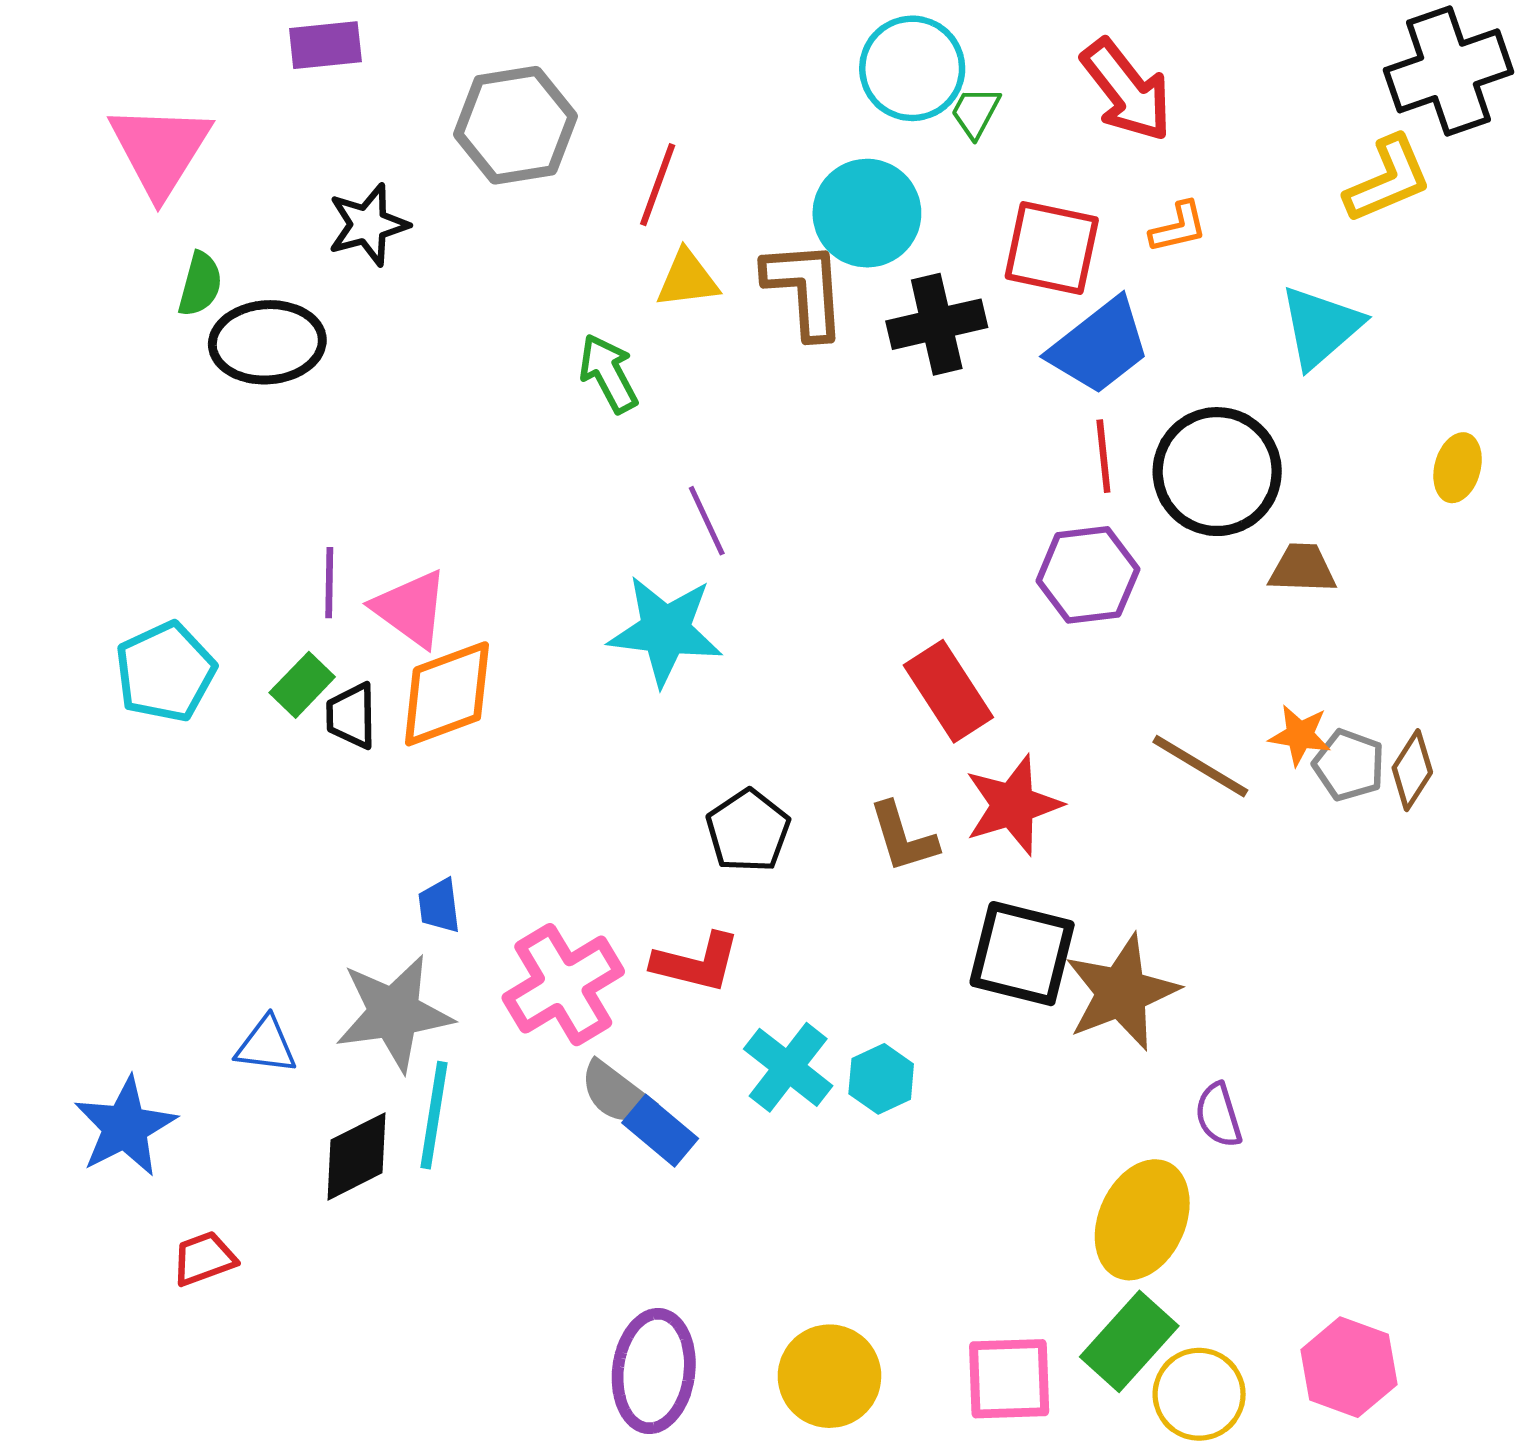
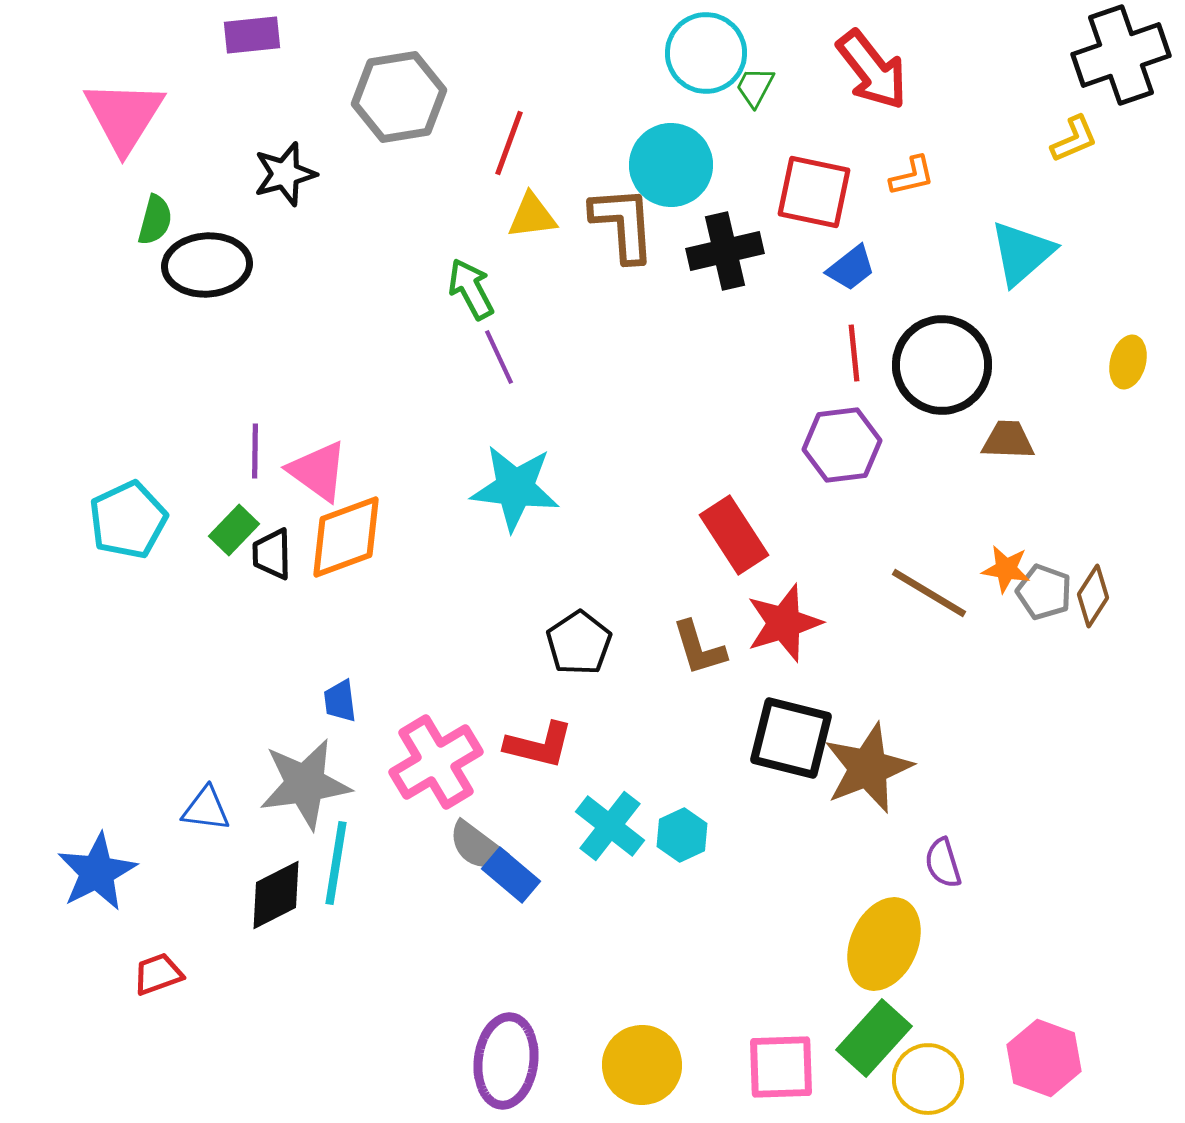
yellow L-shape: (1388, 180) -> (1074, 139), size x0.7
blue trapezoid: (1100, 346) -> (851, 268), size x0.6
purple line: (707, 521) -> (499, 357), moved

